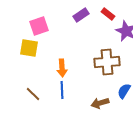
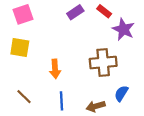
pink square: (39, 26) -> (23, 14), moved
blue line: (62, 90) -> (61, 101), moved

